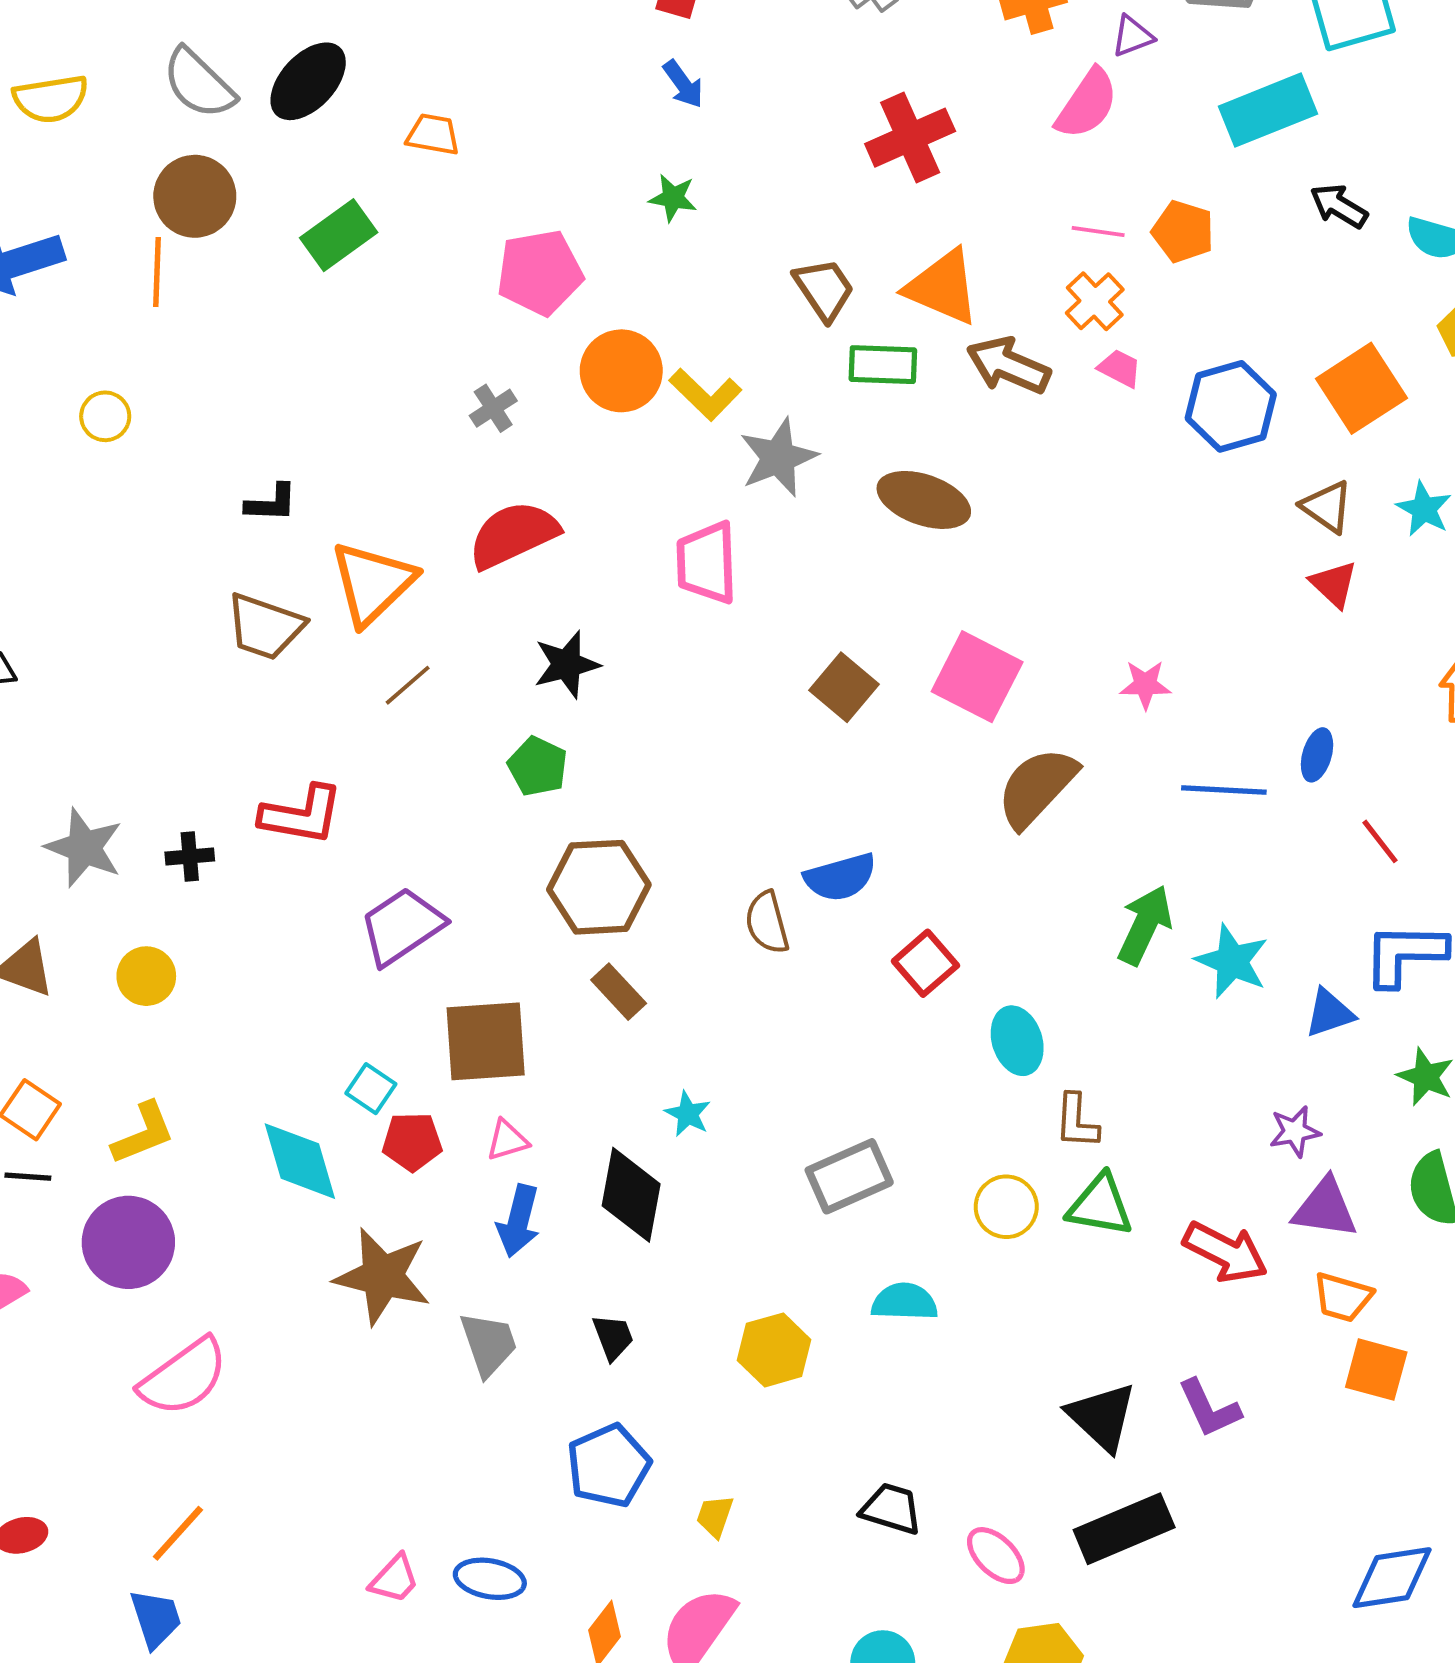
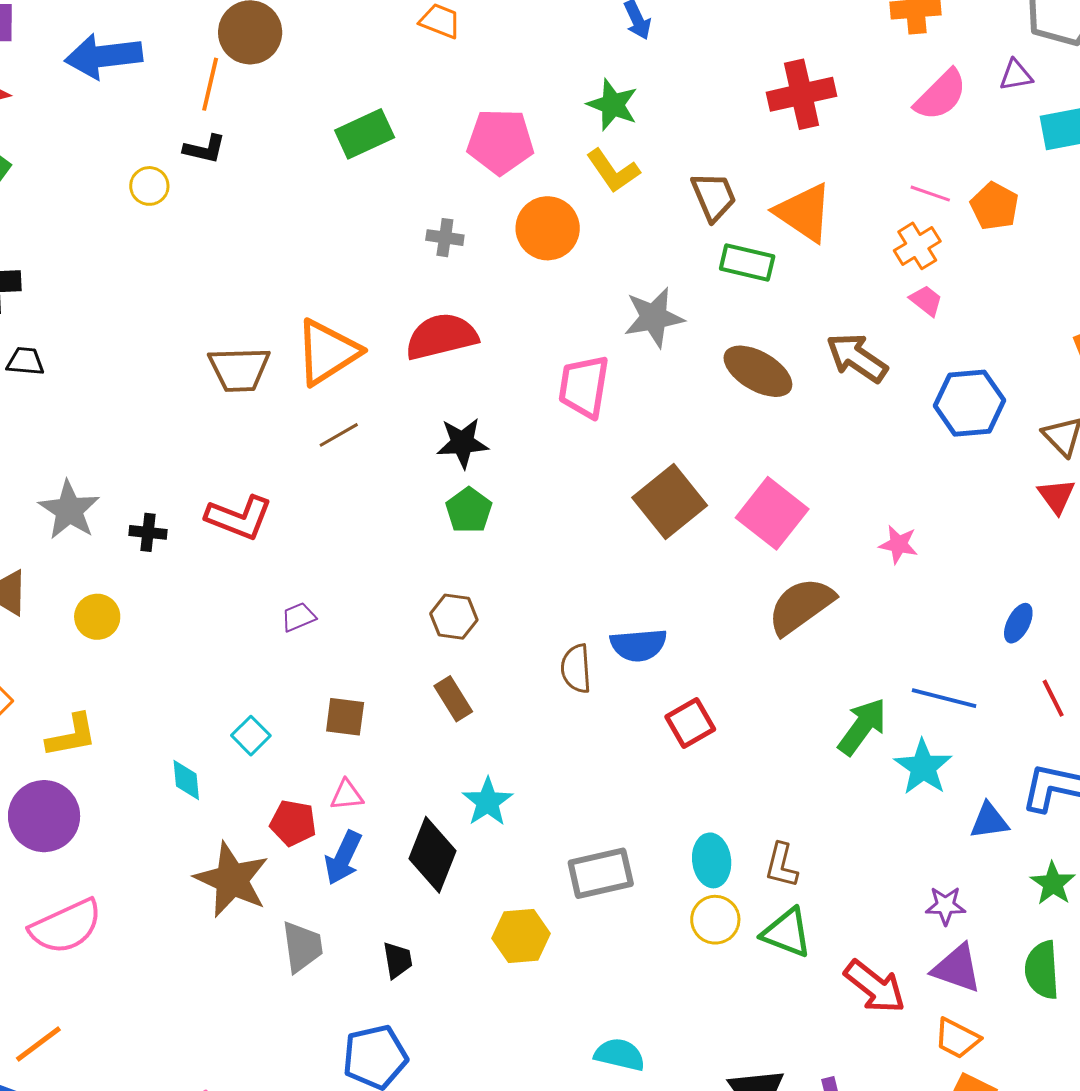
purple triangle: (1132, 36) -> (1016, 75), moved
green star: (673, 198) -> (613, 105), size x1.4
green rectangle: (339, 235) -> (365, 134), moved
brown arrow: (1008, 365) -> (857, 358), moved
yellow L-shape: (705, 394) -> (613, 171), moved
blue hexagon: (1231, 406) -> (970, 403), moved
gray cross: (493, 408) -> (445, 238), turned 30
black L-shape: (271, 503) -> (205, 149), moved
brown trapezoid: (265, 627) -> (239, 369), turned -32
brown square: (844, 687) -> (670, 502), size x1.4
green pentagon: (538, 766) -> (469, 510), moved
blue line: (1224, 790) -> (944, 698), moved
brown hexagon: (599, 887) -> (454, 617), size x0.6
purple trapezoid: (402, 926) -> (299, 617), size x0.5
brown square: (486, 1041) -> (345, 717), size x0.6
cyan ellipse: (1017, 1041) -> (712, 860), moved
cyan star: (688, 1114) -> (488, 802), size x1.4
red pentagon: (412, 1142) -> (293, 823), moved
cyan diamond: (300, 1161) -> (186, 780), size x0.6
cyan semicircle: (904, 1302) -> (620, 1055), moved
yellow hexagon: (774, 1350) -> (521, 936), moved

